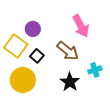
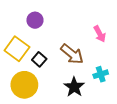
pink arrow: (81, 26) -> (100, 34), moved, size x0.7
purple circle: (33, 29) -> (35, 20), moved

